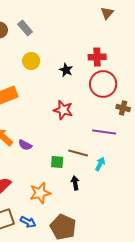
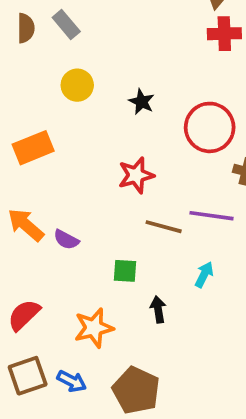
red cross: (97, 57) -> (224, 34), moved
red star: (63, 110) -> (136, 175), turned -30
brown line: (78, 153) -> (164, 227), moved

